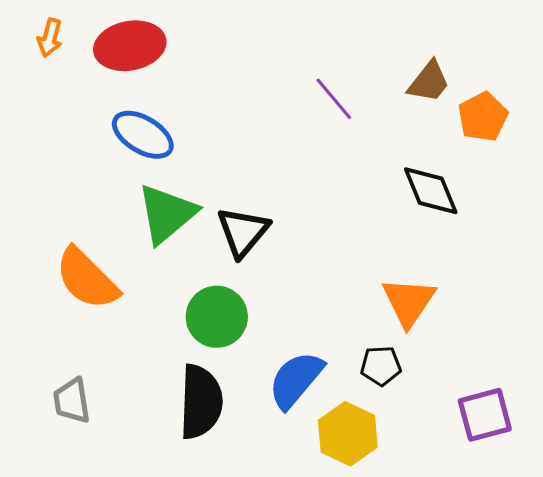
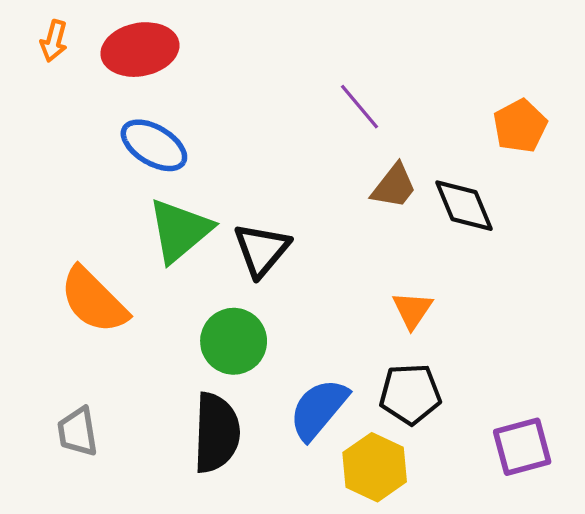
brown trapezoid: (429, 82) -> (394, 186), moved
orange triangle: (409, 302) -> (412, 310), moved, size x0.7
black pentagon: (381, 366) -> (410, 394), size x1.4

